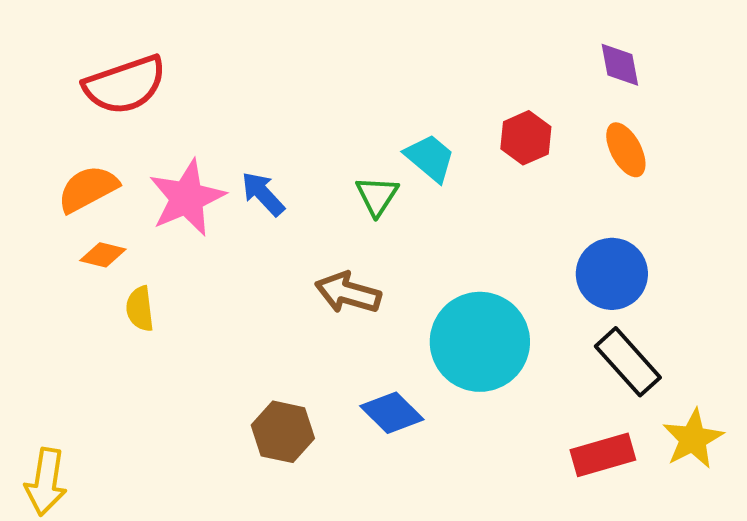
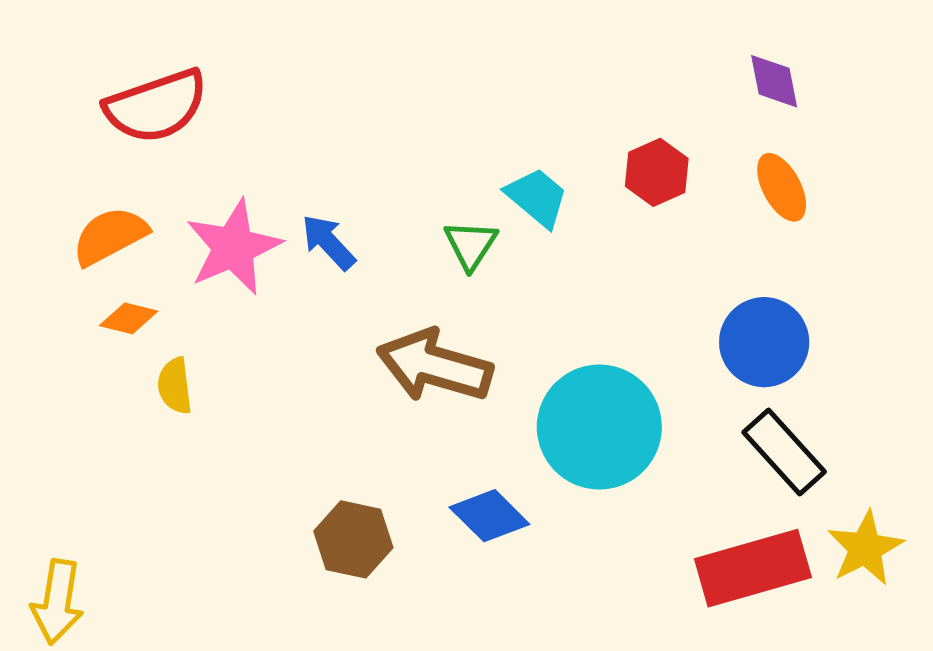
brown arrow: (348, 293) -> (435, 366), size x1.4
red rectangle: (603, 455) -> (753, 568), size x1.4

